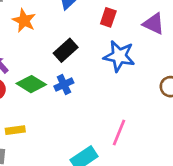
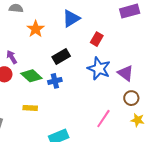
purple triangle: (154, 24) -> (126, 73), moved
yellow rectangle: (15, 130) -> (30, 108), moved
pink line: (119, 132) -> (103, 119), moved

